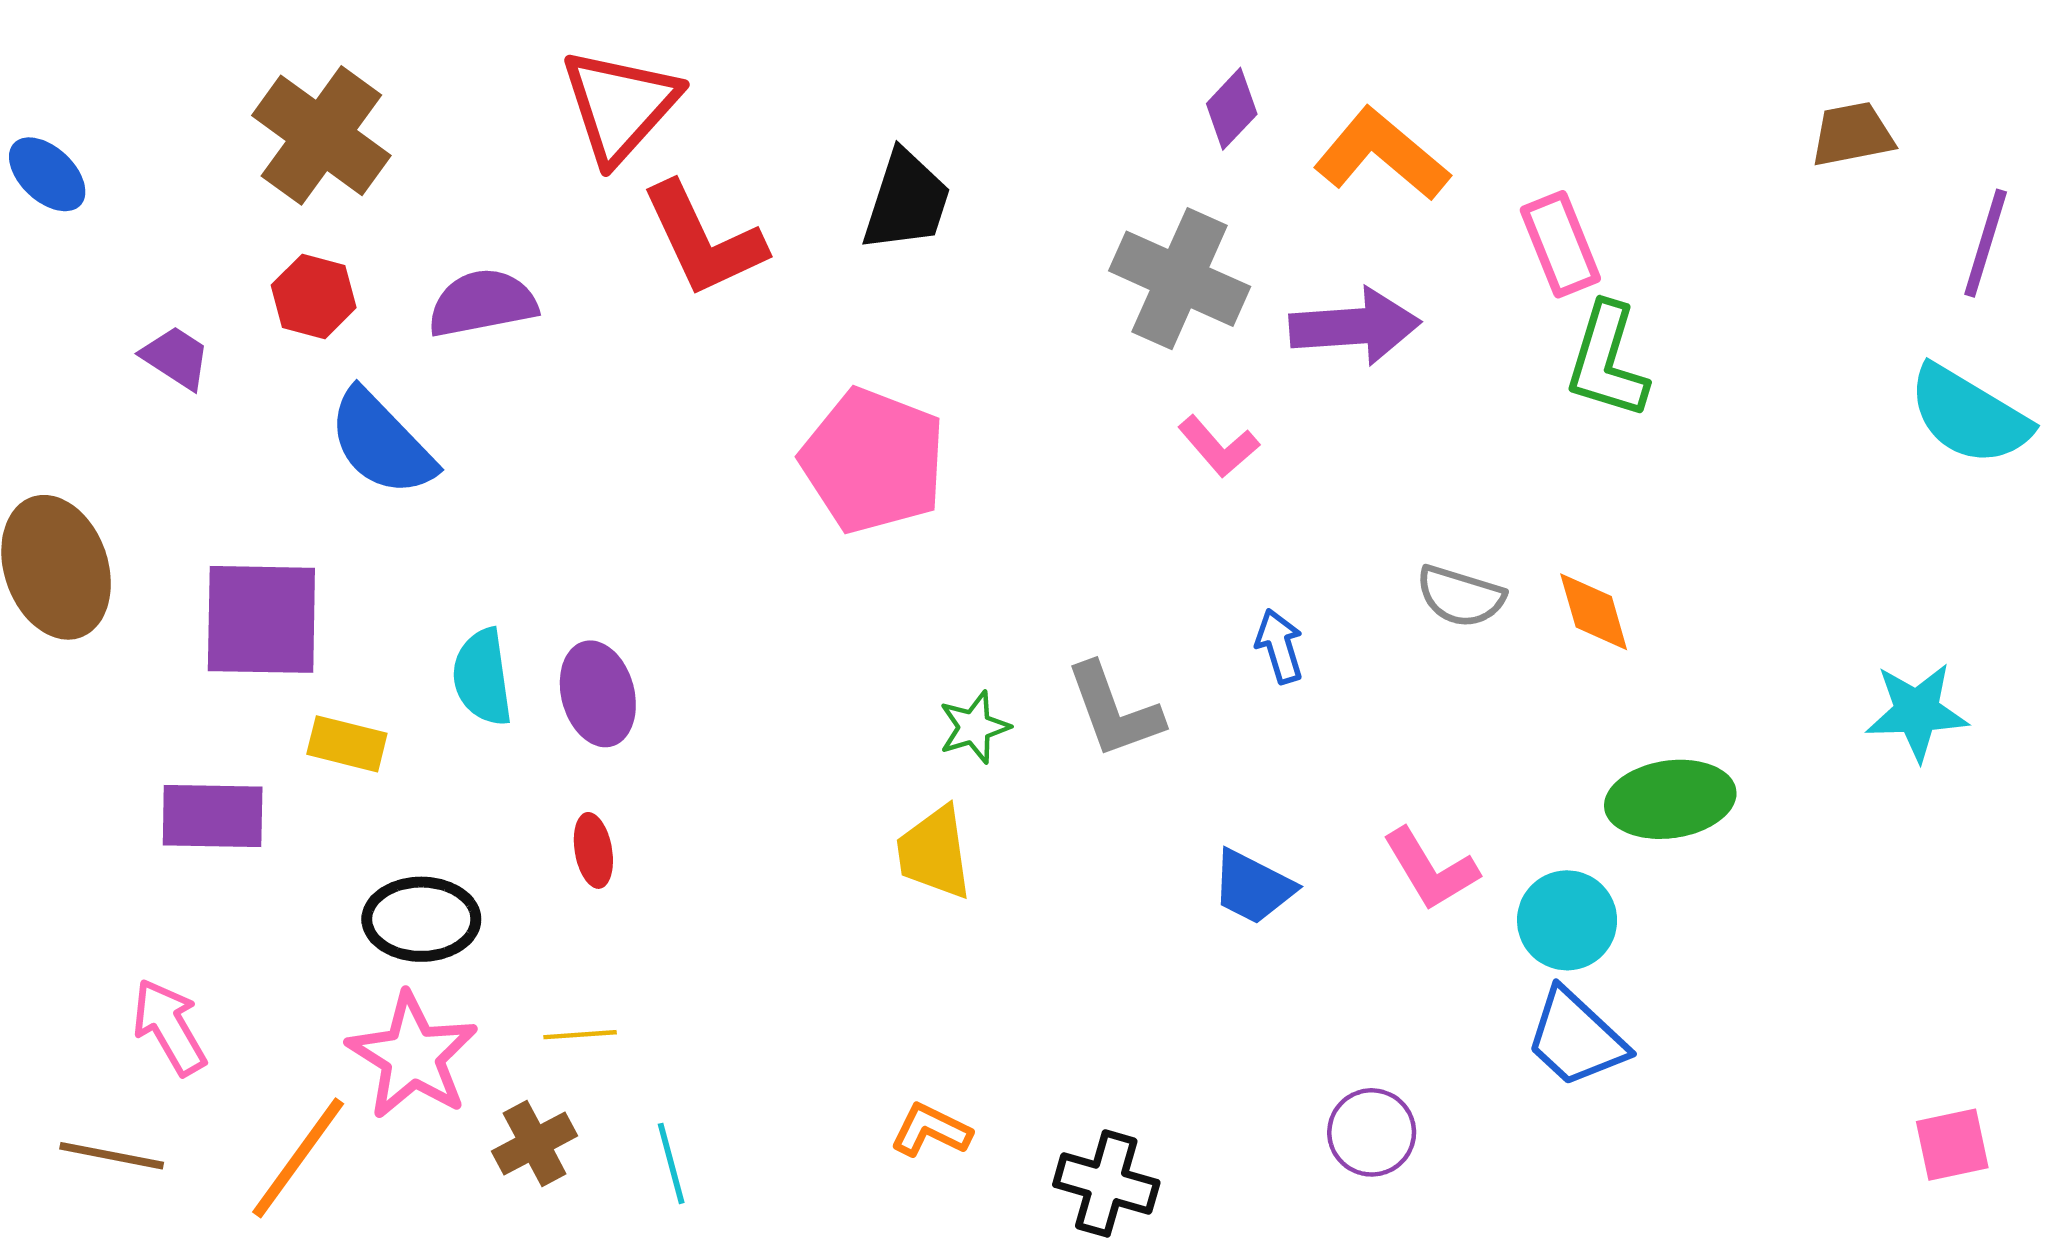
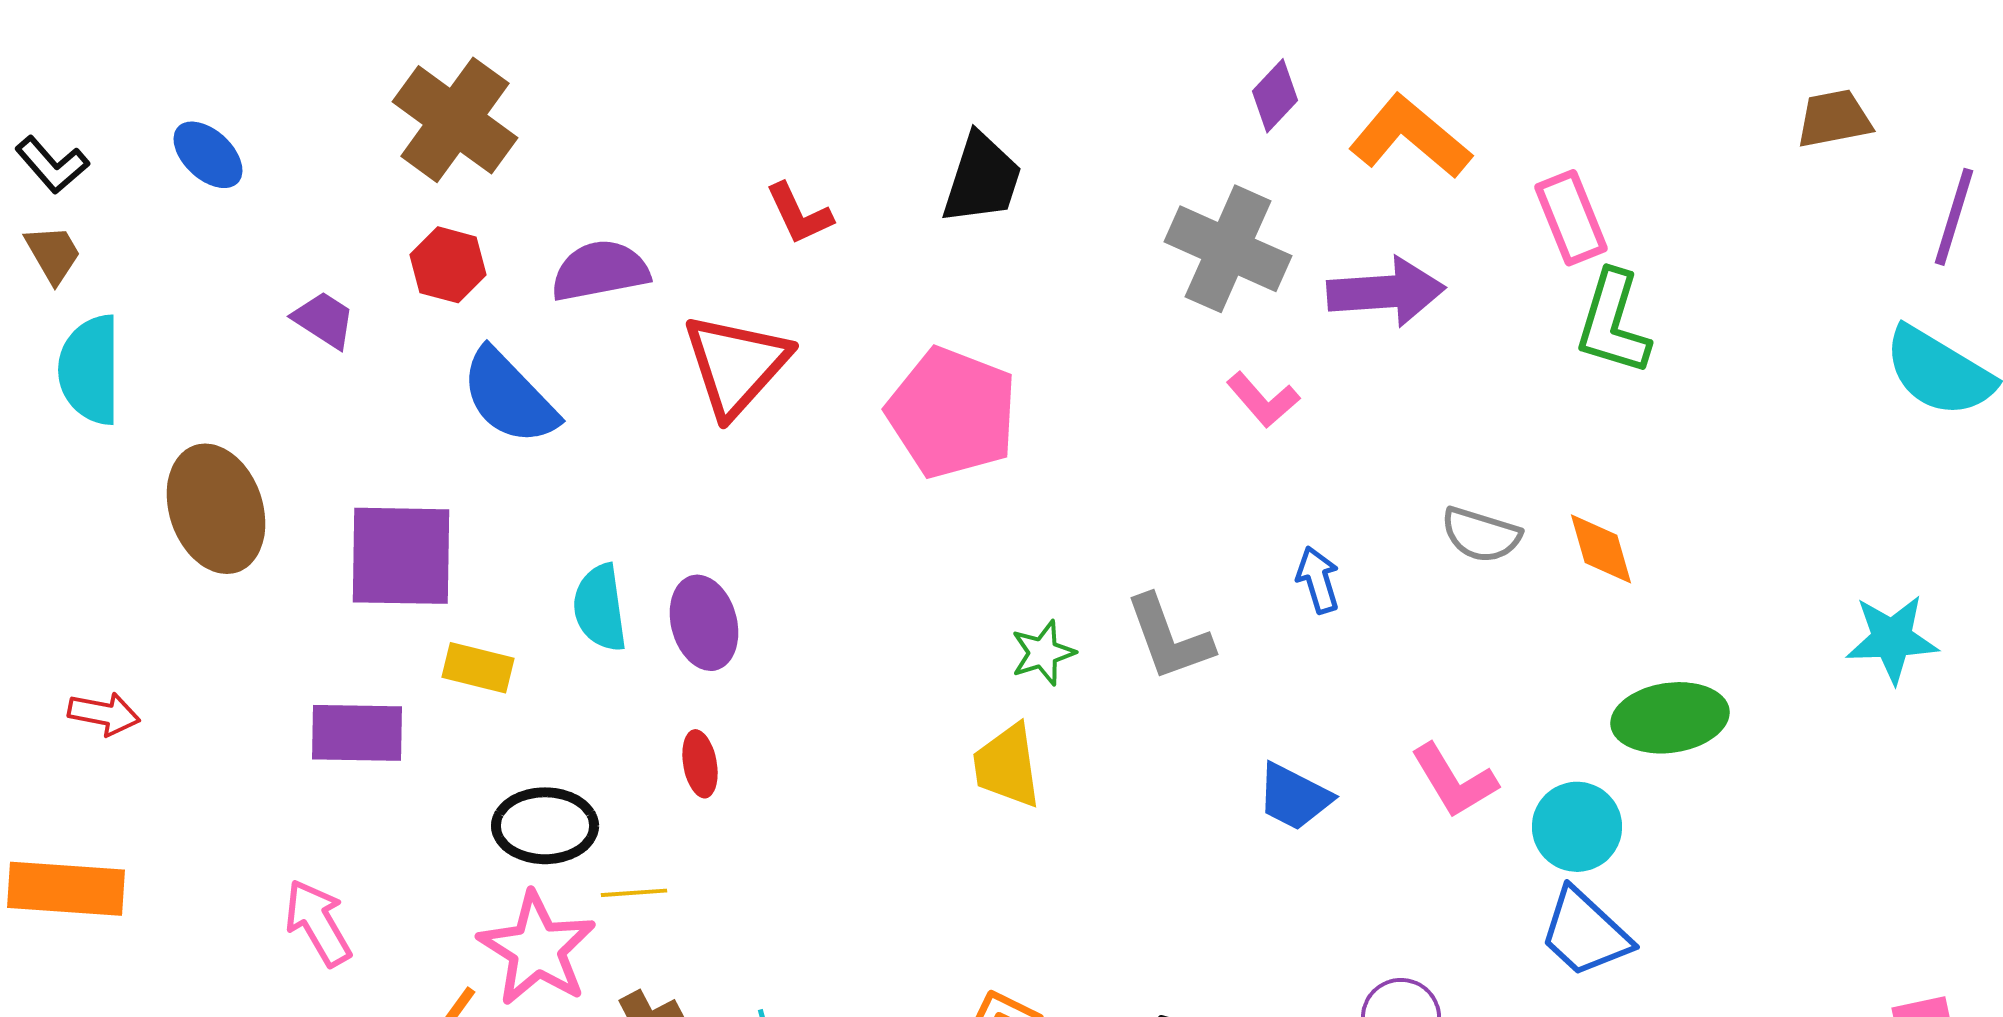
red triangle: (620, 105) -> (736, 365), moved
red L-shape: (703, 240) -> (799, 214), size x0.6
yellow line: (580, 1035) -> (634, 893), moved

